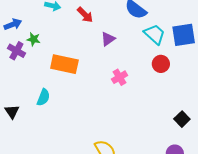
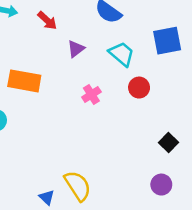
cyan trapezoid: (155, 34) -> (122, 54), moved
red circle: (161, 64) -> (139, 88), moved

